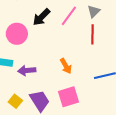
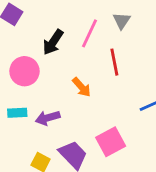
red line: (92, 34) -> (114, 62), moved
orange arrow: (66, 66) -> (82, 87), moved

